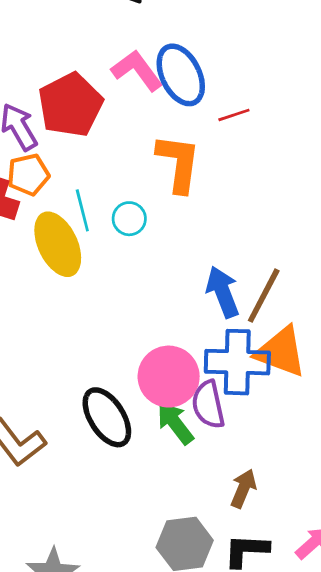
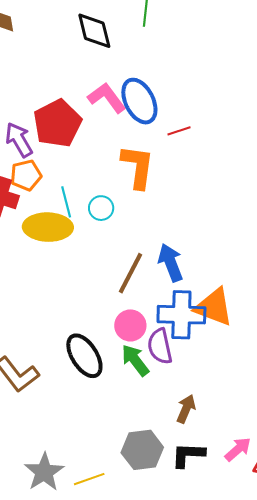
yellow ellipse: (58, 244) -> (48, 227), turned -63
brown line: (264, 296) -> (131, 273), moved
pink circle: (169, 377) -> (130, 325), size x0.7

